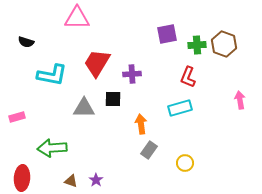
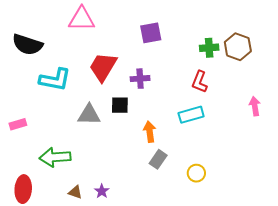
purple square: (167, 34) -> (151, 33), moved
black semicircle: (26, 42) -> (27, 45), size x1.8

